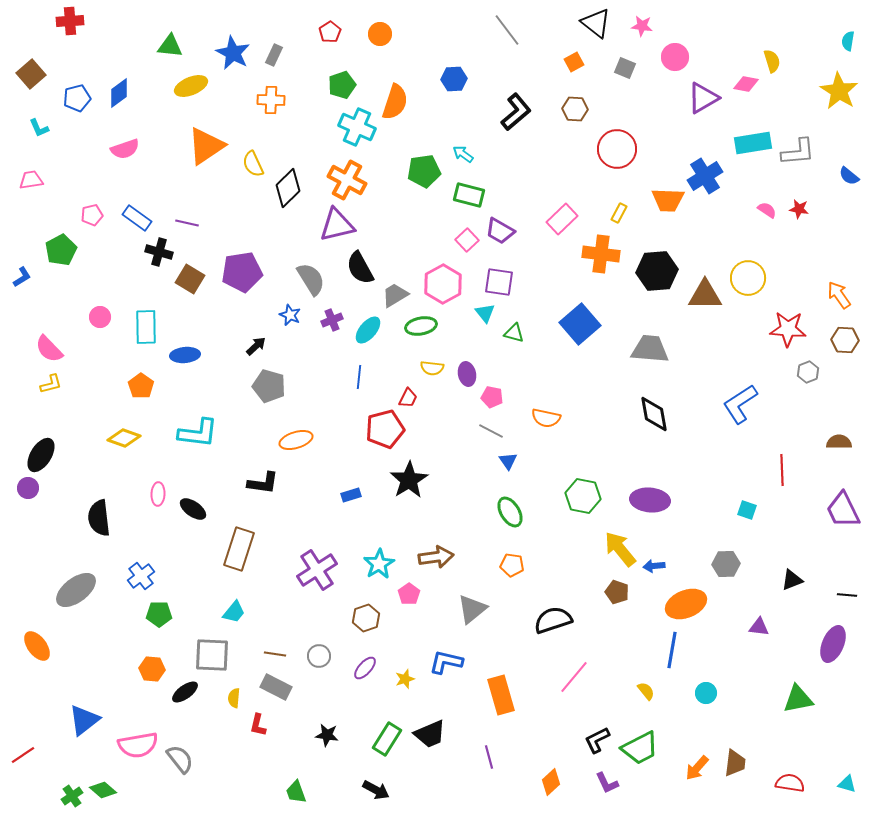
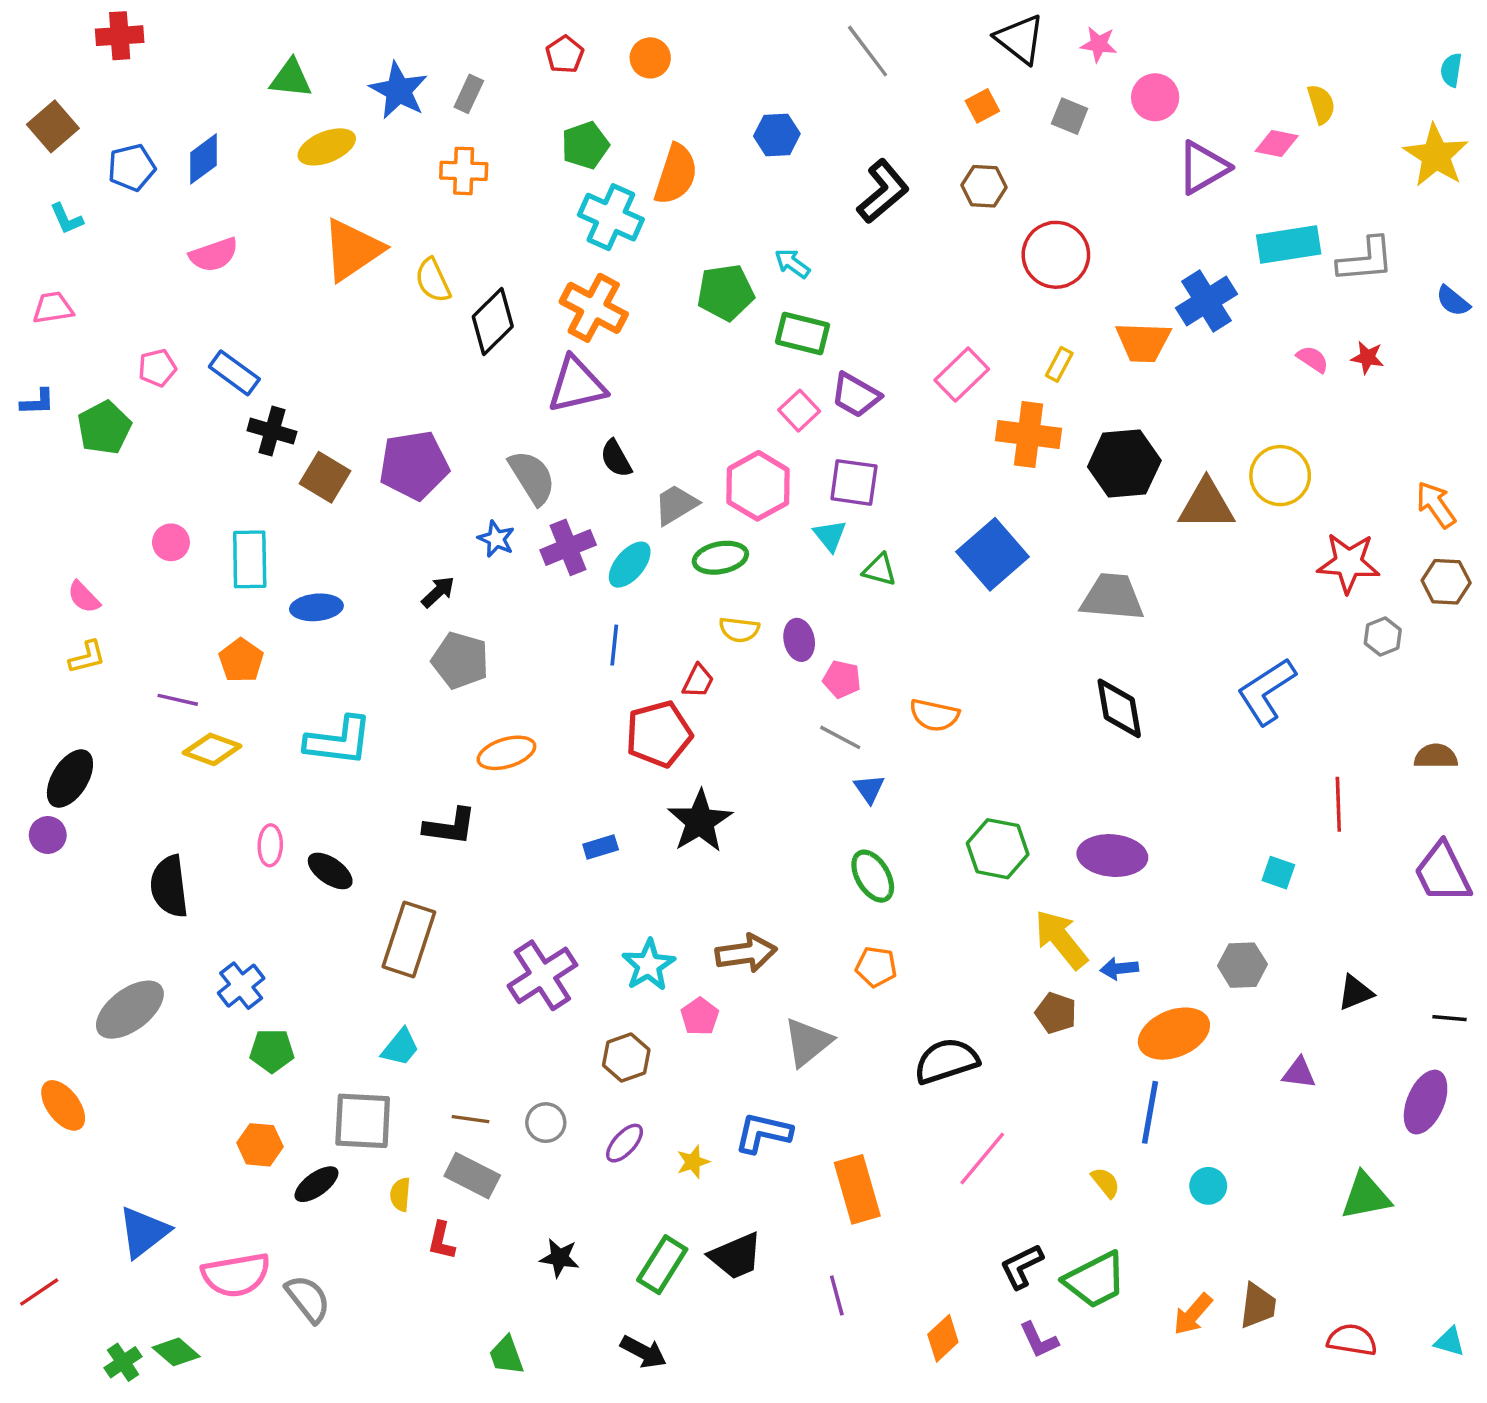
purple line: (187, 223) -> (178, 700), moved
black semicircle: (360, 268) -> (616, 458), size x0.7
blue L-shape: (22, 277) -> (37, 402), moved, turned 30
purple cross: (332, 320) -> (568, 547), size x1.4
pink semicircle: (49, 349) -> (84, 597), size x0.7

